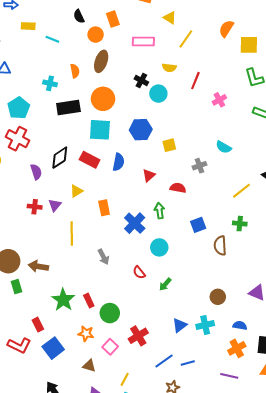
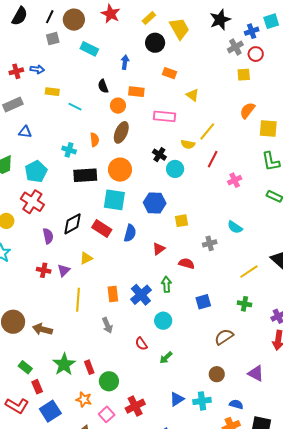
orange rectangle: (113, 19) -> (136, 92), turned -70
yellow line: (186, 39) -> (207, 131), moved
orange rectangle: (104, 208) -> (113, 294), moved
brown semicircle: (220, 246) -> (224, 337), moved, turned 54
green rectangle: (17, 287) -> (25, 367), moved, turned -40

